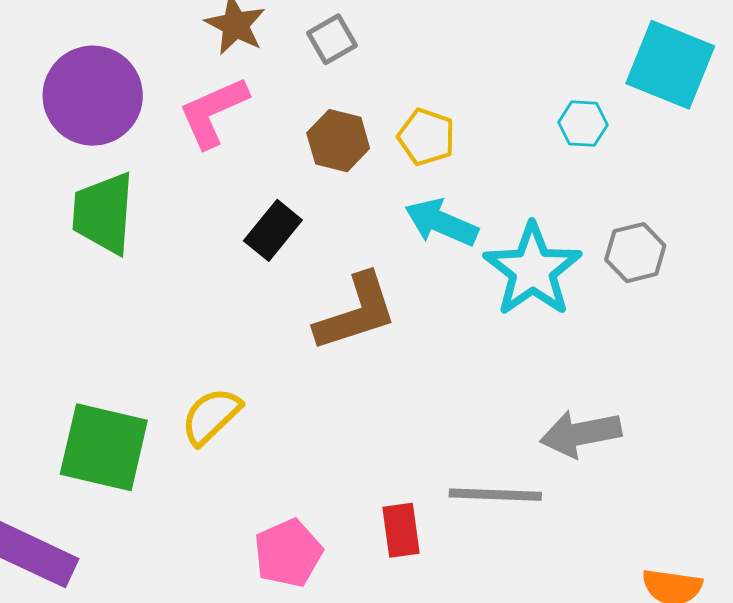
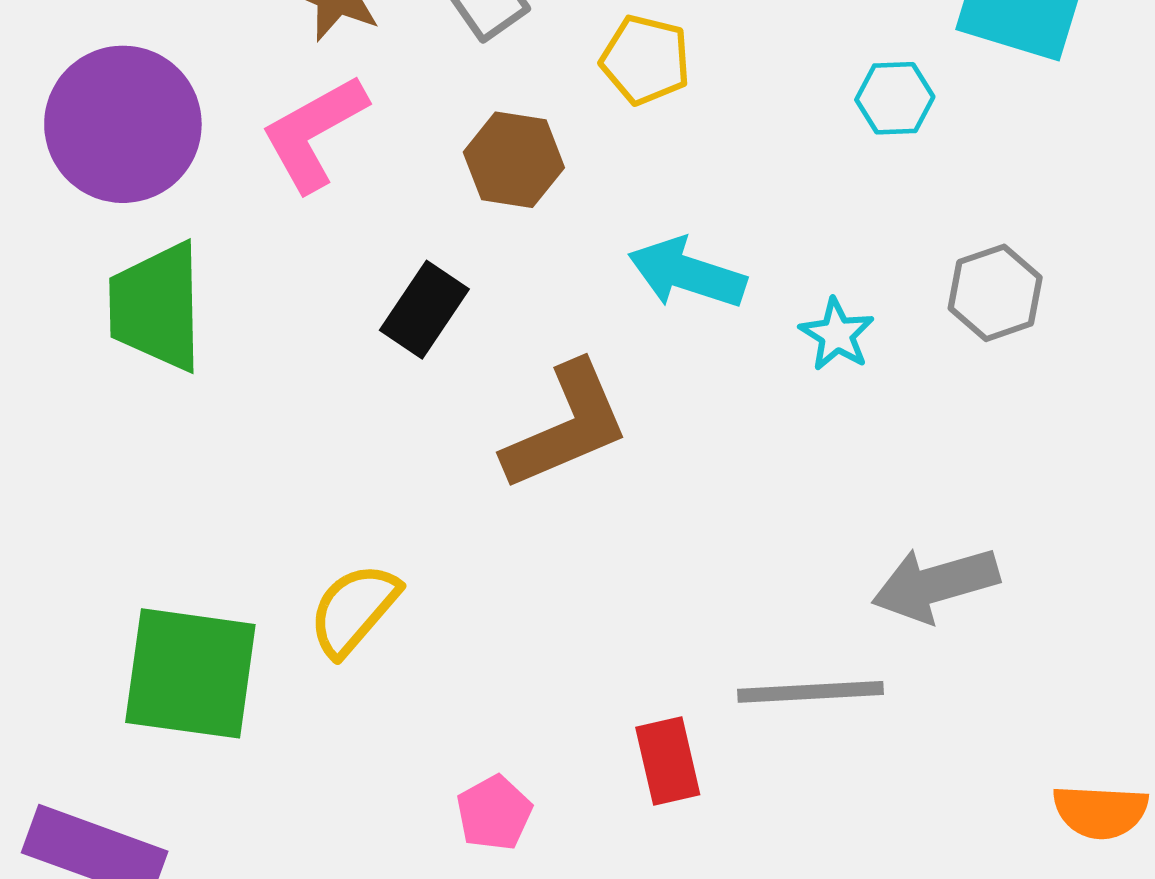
yellow pentagon: (426, 137) -> (645, 60), moved
cyan star: (533, 270) -> (837, 334), size x0.5
pink pentagon: (288, 553) -> (494, 813), size x0.7

